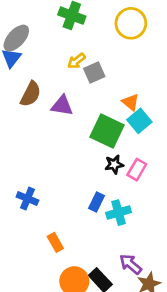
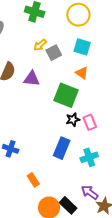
cyan square: (139, 121) -> (82, 47), moved, turned -30
pink rectangle: (137, 170) -> (90, 122), turned -49
blue rectangle: (96, 202) -> (62, 148), size x1.5
cyan cross: (118, 213) -> (89, 157), moved

